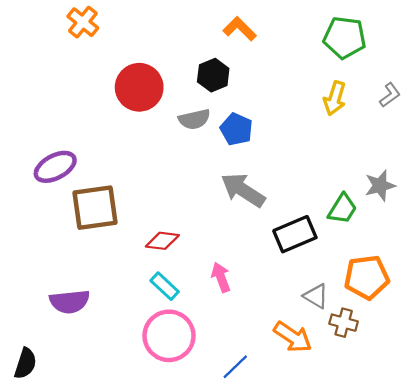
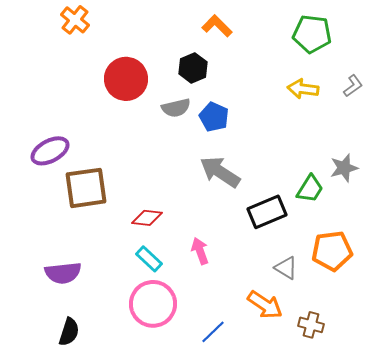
yellow arrow: (335, 98) -> (303, 89), turned 80
brown cross: (344, 323) -> (311, 325), moved
black semicircle: (25, 363) -> (69, 332), moved

